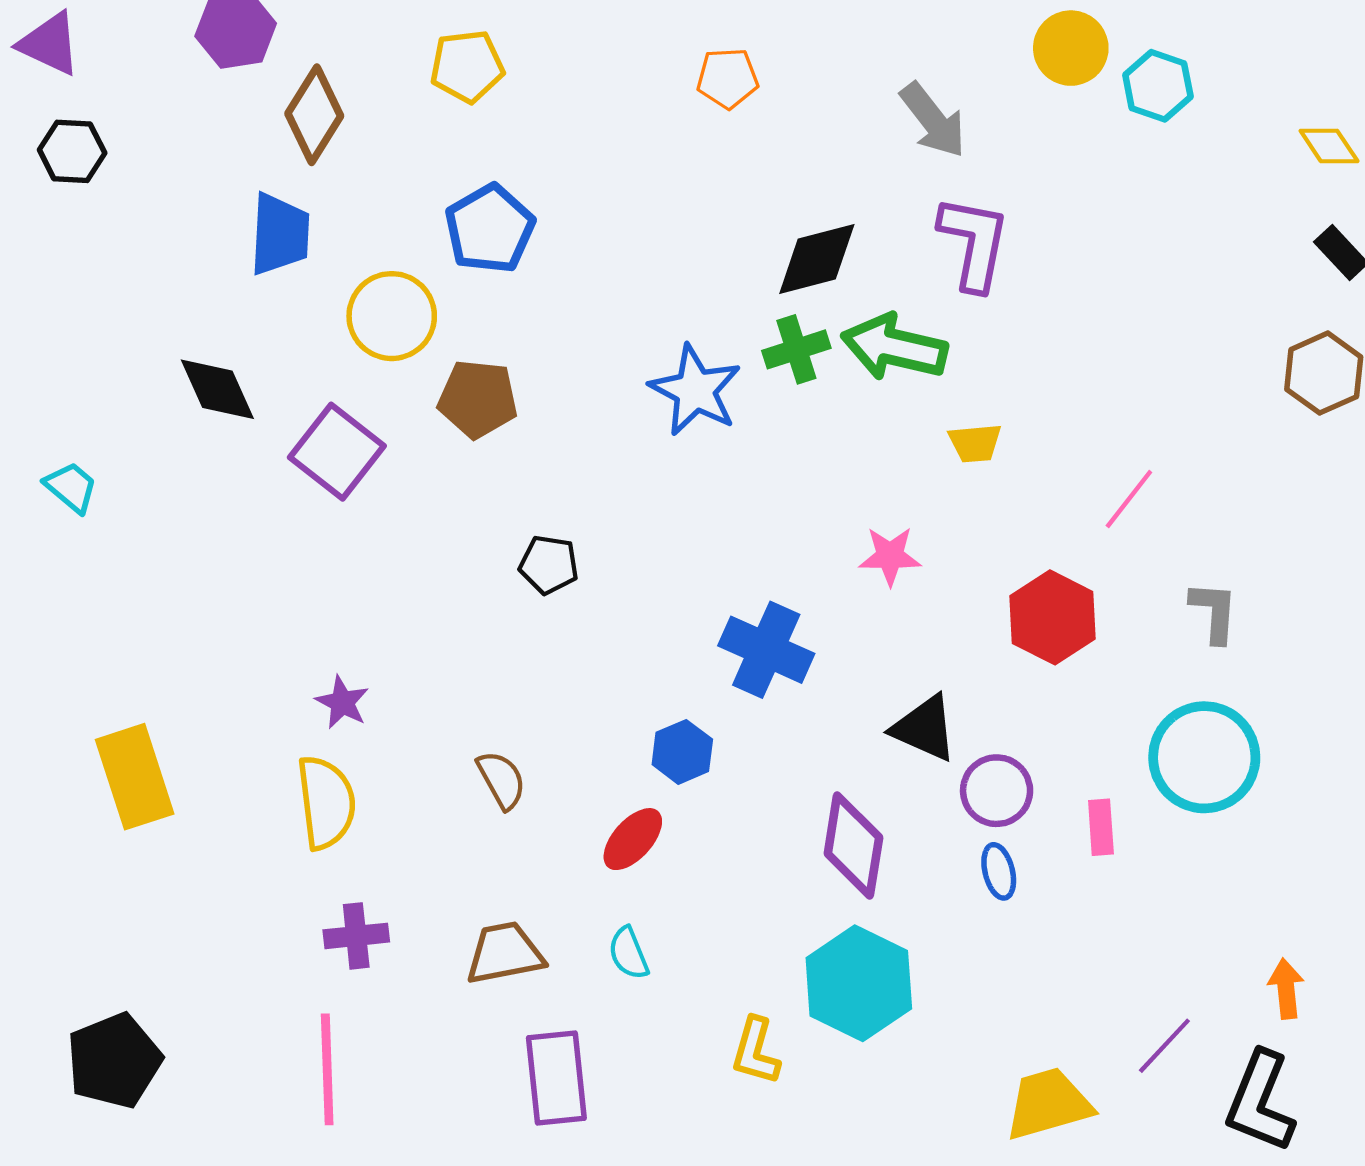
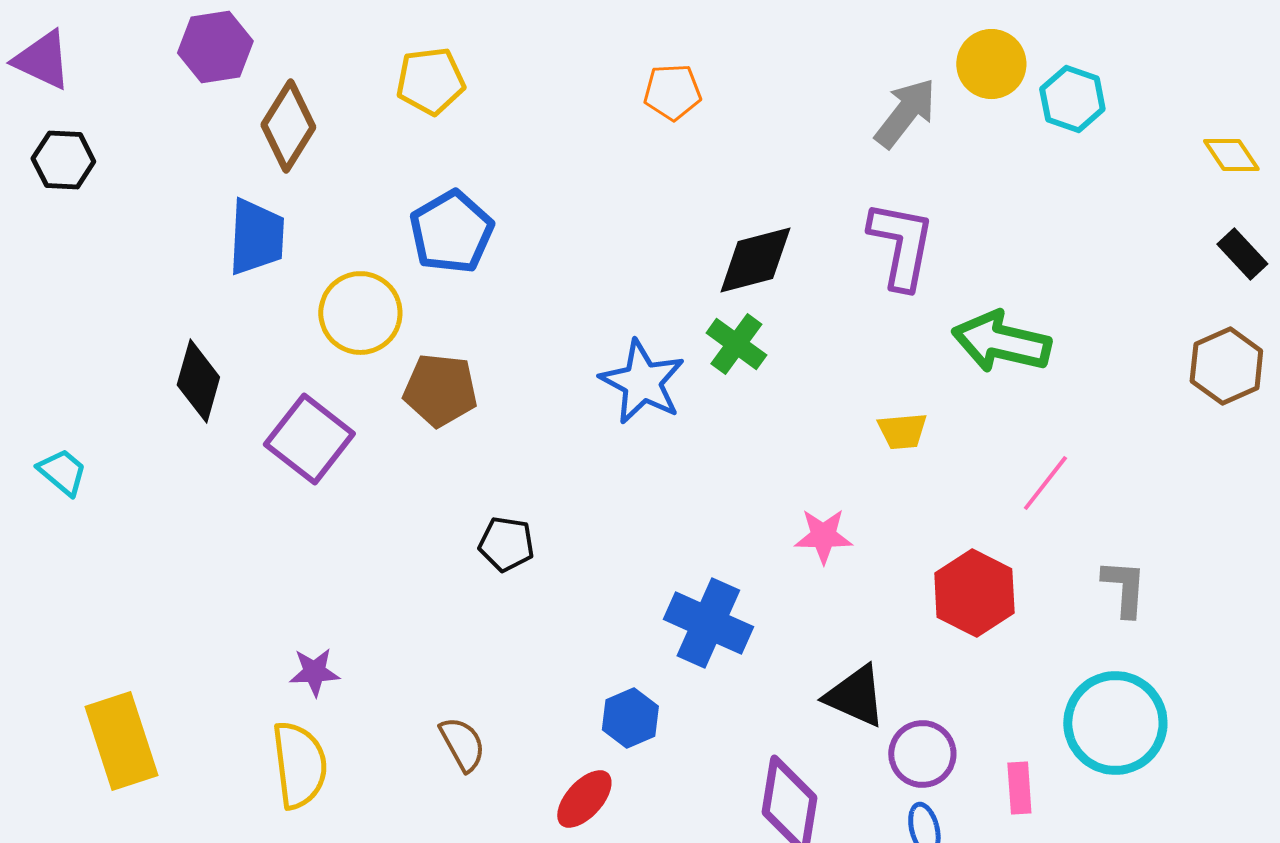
gray arrow: (933, 120) -> (905, 113), moved, turned -104
green arrow: (894, 347) -> (1001, 342), moved
green cross: (796, 349) -> (736, 344), turned -36
black diamond: (217, 389) -> (198, 381), turned 40
purple star: (342, 702) -> (314, 672), turned -30

